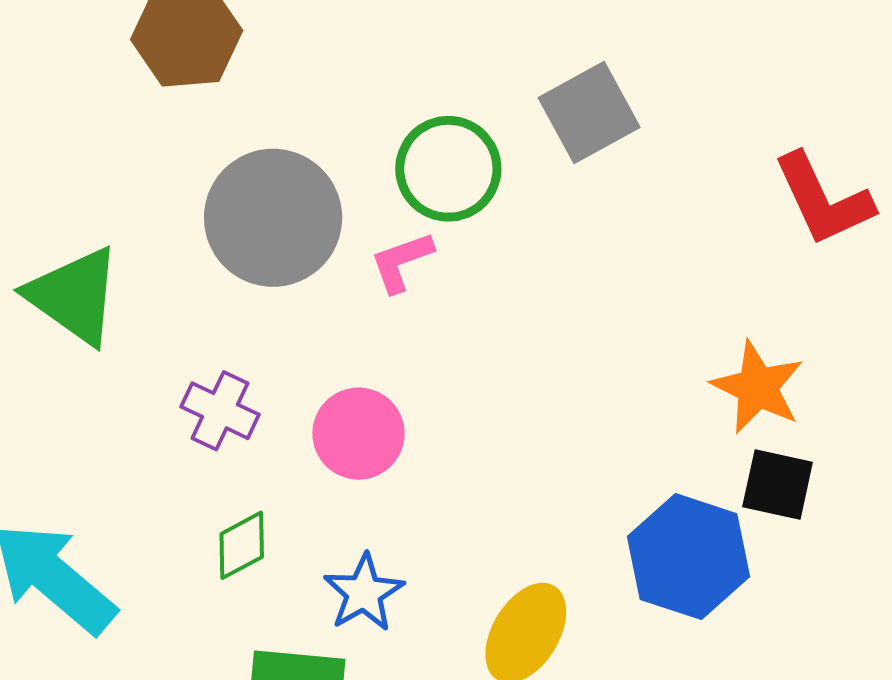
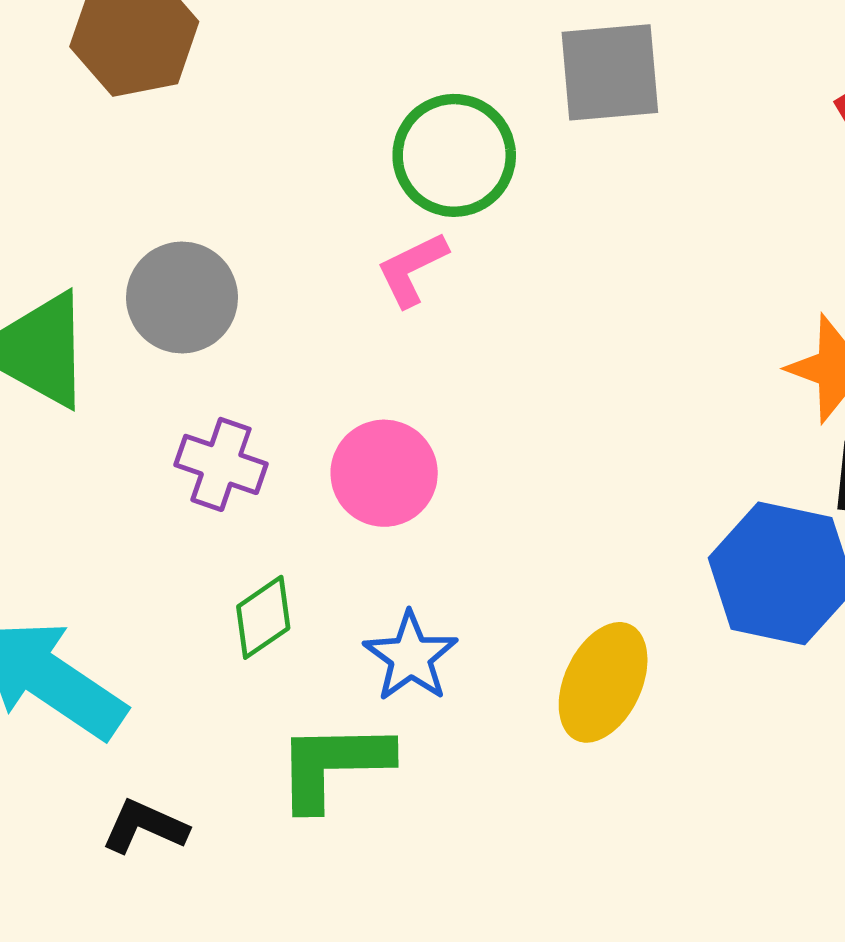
gray square: (589, 113) -> (610, 72), turned 30
gray circle: (273, 218) -> (182, 297), moved, size x0.7

